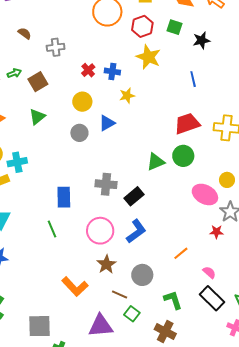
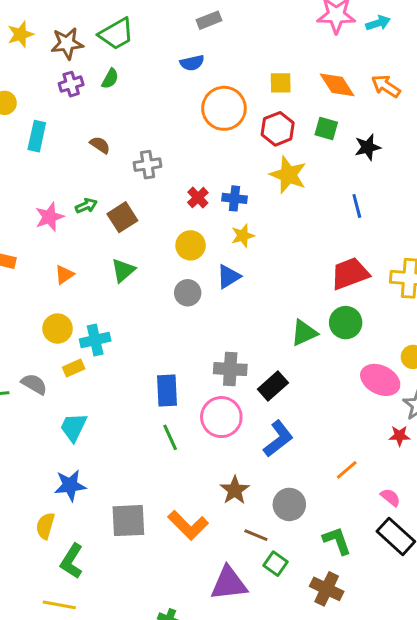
yellow star: (127, 96) -> (243, 236), moved
green line: (52, 229) -> (170, 437), moved
pink circle: (100, 231) -> (221, 417), moved
gray square: (40, 326) -> (128, 521), moved

